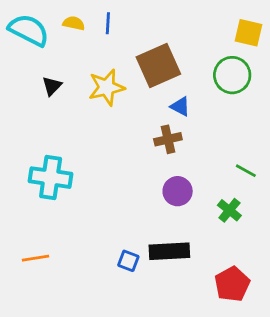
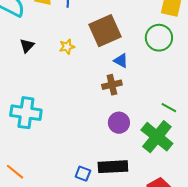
yellow star: (107, 87) -> (67, 47), size x0.6
green cross: (229, 210) -> (157, 137), size x1.8
orange line: (36, 258) -> (15, 172), turned 48

